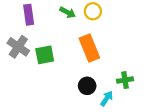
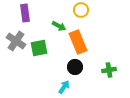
green arrow: (68, 12) -> (59, 26), moved
black circle: (87, 86) -> (75, 67), moved
cyan arrow: (107, 98) -> (64, 87), moved

